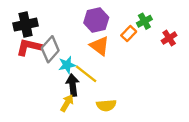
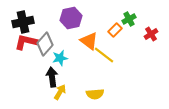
purple hexagon: (96, 20) -> (71, 18), moved
yellow line: (86, 74) -> (104, 55), moved
black arrow: (73, 85) -> (52, 77), moved

